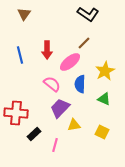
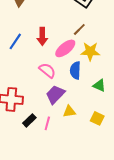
blue line: (20, 55) -> (15, 41), turned 48
yellow star: (105, 71) -> (90, 51), moved, turned 30
pink line: (55, 145) -> (47, 123), moved

